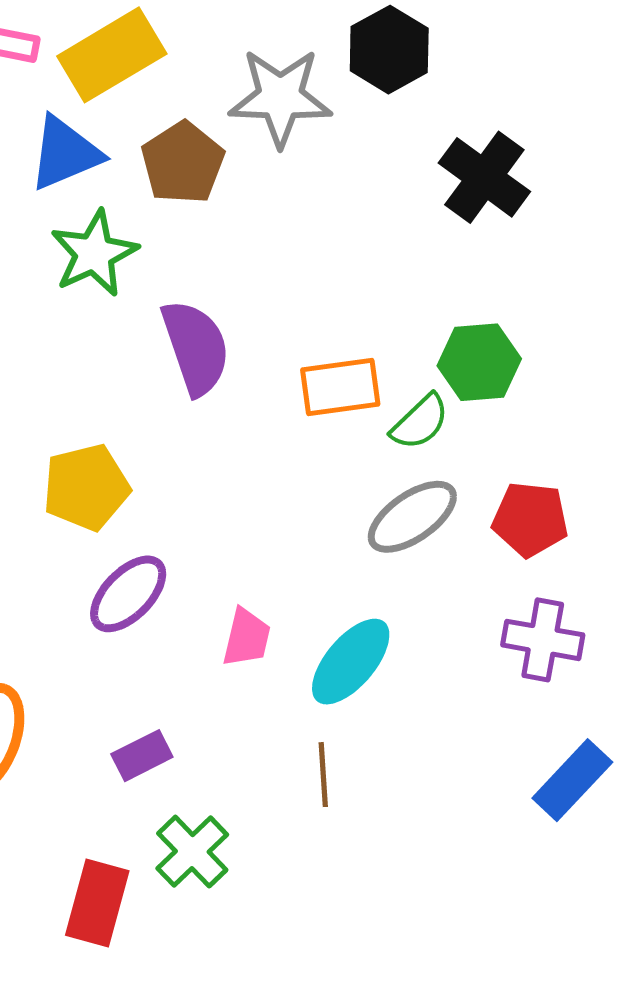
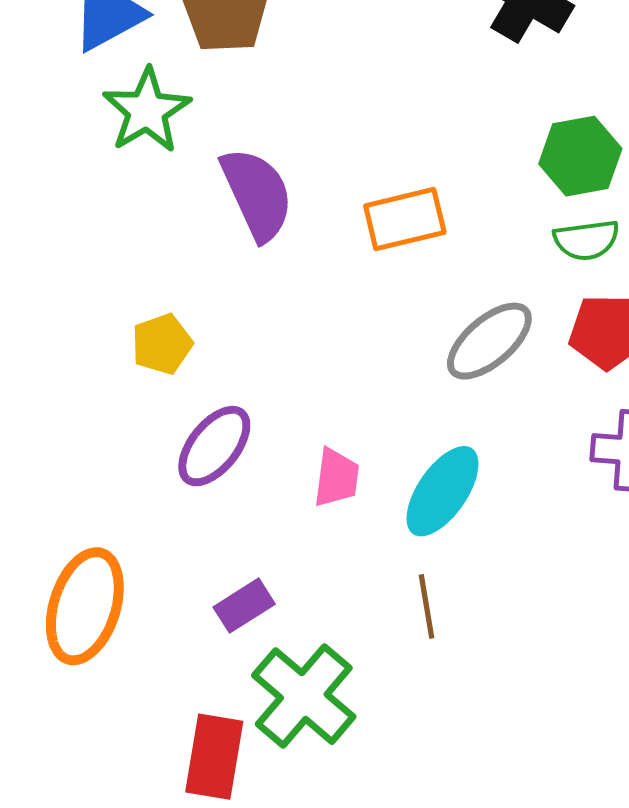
green hexagon: (479, 362) -> (580, 156), moved
green semicircle: (420, 422) -> (586, 240), moved, turned 42
yellow pentagon: (86, 487) -> (162, 344), size x0.7
green cross: (192, 852) -> (304, 696), size x1.4

